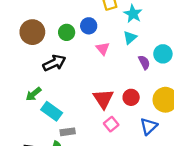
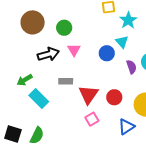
blue circle: (89, 26) -> (107, 53), moved
cyan triangle: (130, 37) -> (122, 42), turned -40
pink triangle: (103, 49) -> (74, 50), moved
gray rectangle: (68, 132) -> (66, 81), moved

